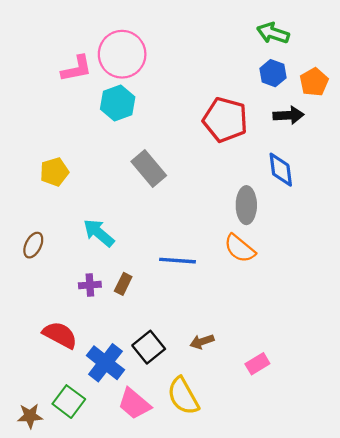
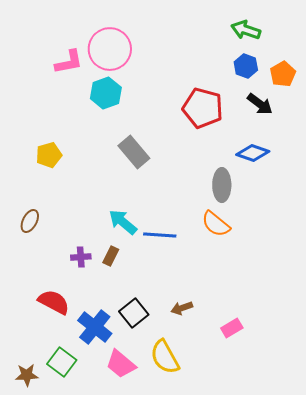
black arrow: (288, 115) -> (260, 104), turned 40
blue diamond: (281, 170) -> (253, 153), turned -64
cyan arrow: (99, 233) -> (123, 222), moved

